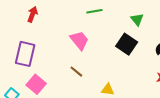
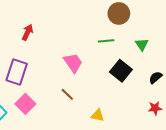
green line: (94, 11) -> (106, 41), moved
green triangle: (137, 19) -> (142, 45), moved

